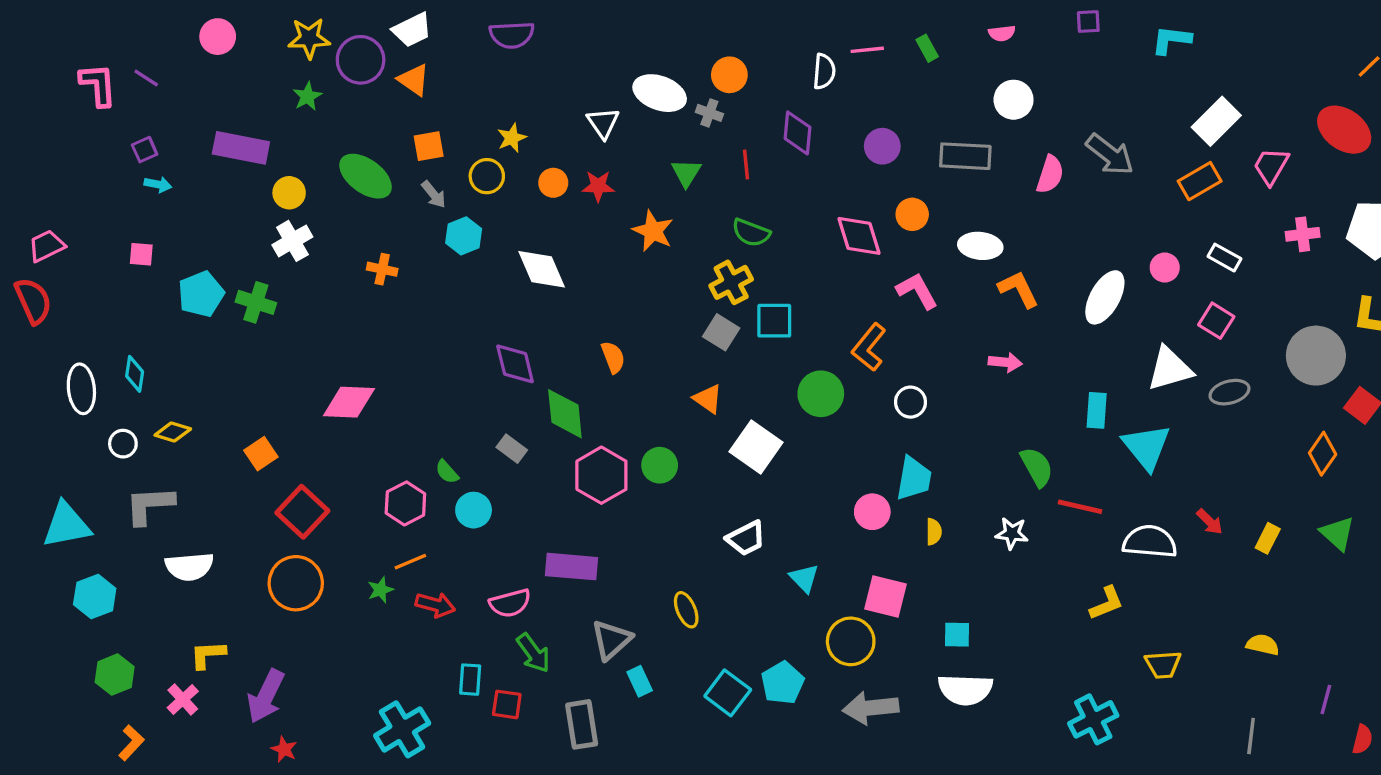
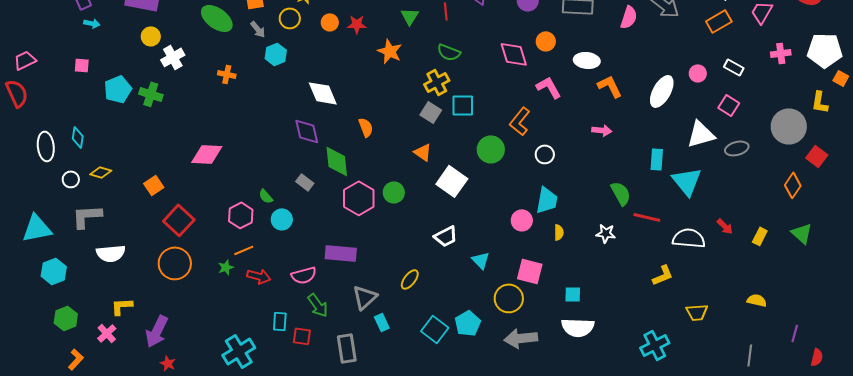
yellow circle: (289, 193) -> (151, 36), moved
white diamond: (542, 269) -> (323, 93), moved
yellow ellipse: (686, 610) -> (410, 279), turned 60

